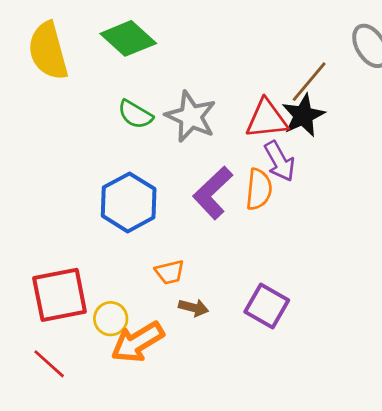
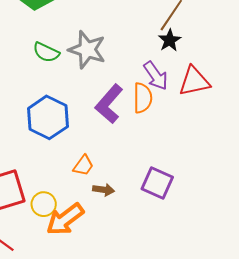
black star: (303, 115) -> (170, 40), size x0.7
red triangle: (267, 119) -> (194, 81), moved
orange trapezoid: (170, 272) -> (83, 165), turned -35

